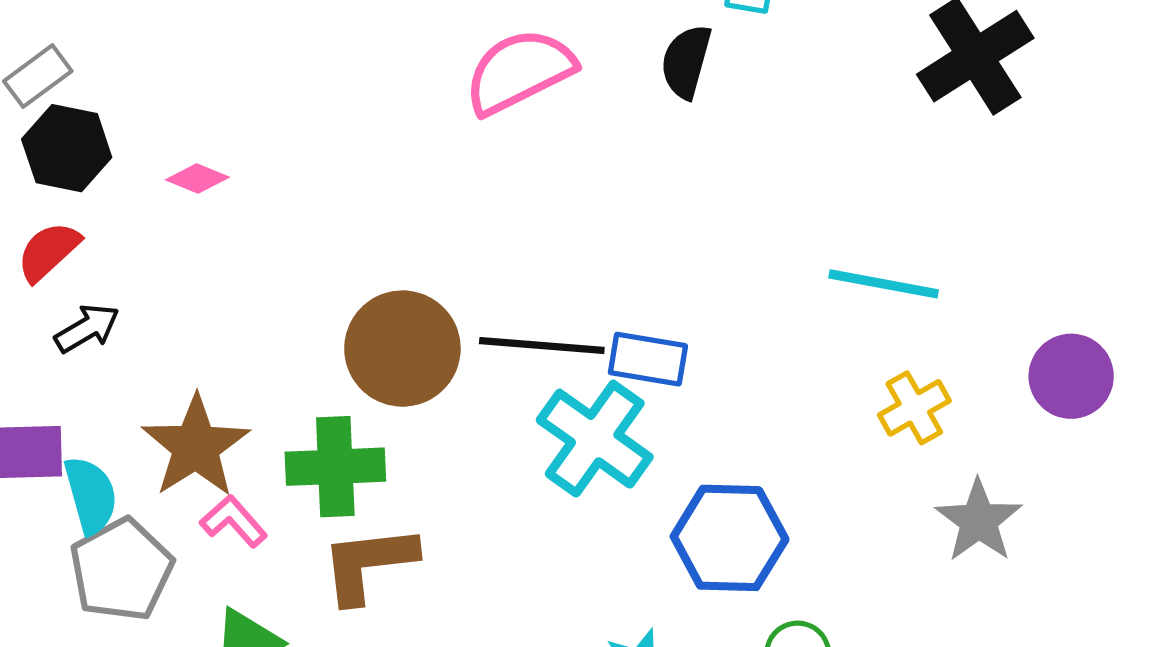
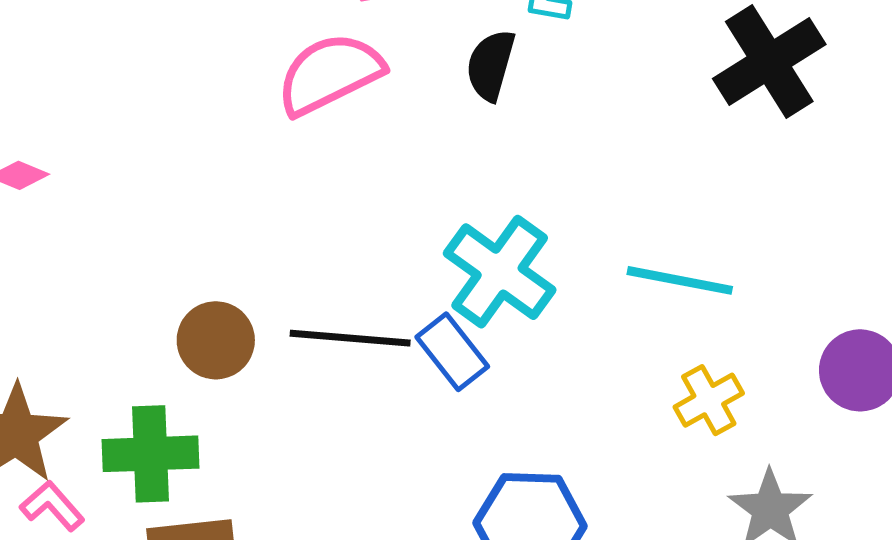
brown circle: (402, 349) -> (216, 340), size x0.7
blue rectangle: (648, 359) -> (452, 352), turned 42
cyan cross: (595, 439) -> (500, 272), moved

